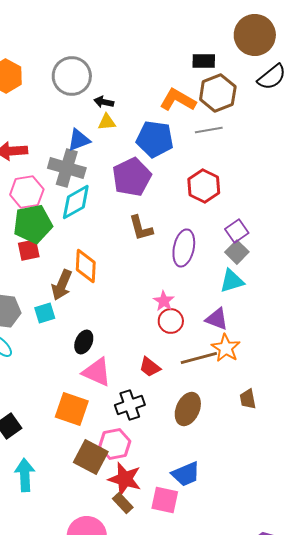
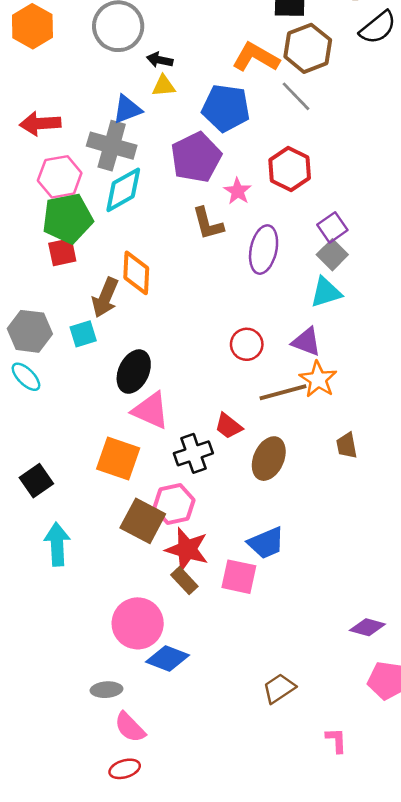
gray line: (209, 130) -> (296, 96), turned 56
pink star: (164, 301) -> (238, 191), moved
black ellipse: (84, 342) -> (134, 372), size x1.4
red trapezoid: (150, 367) -> (229, 426), moved

